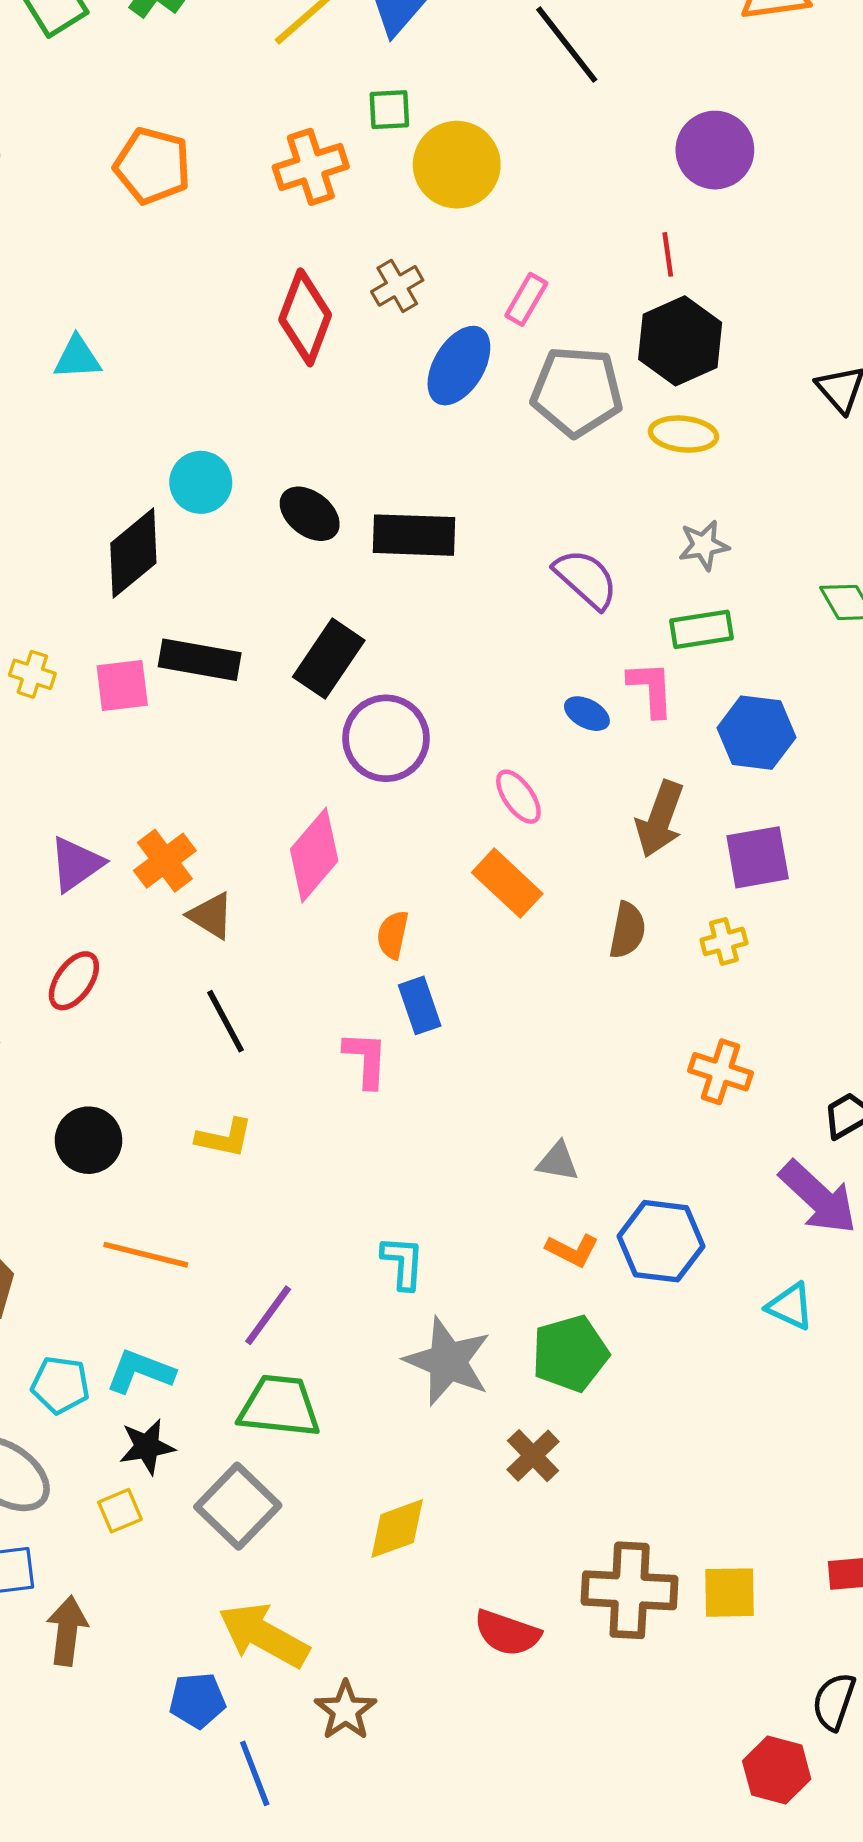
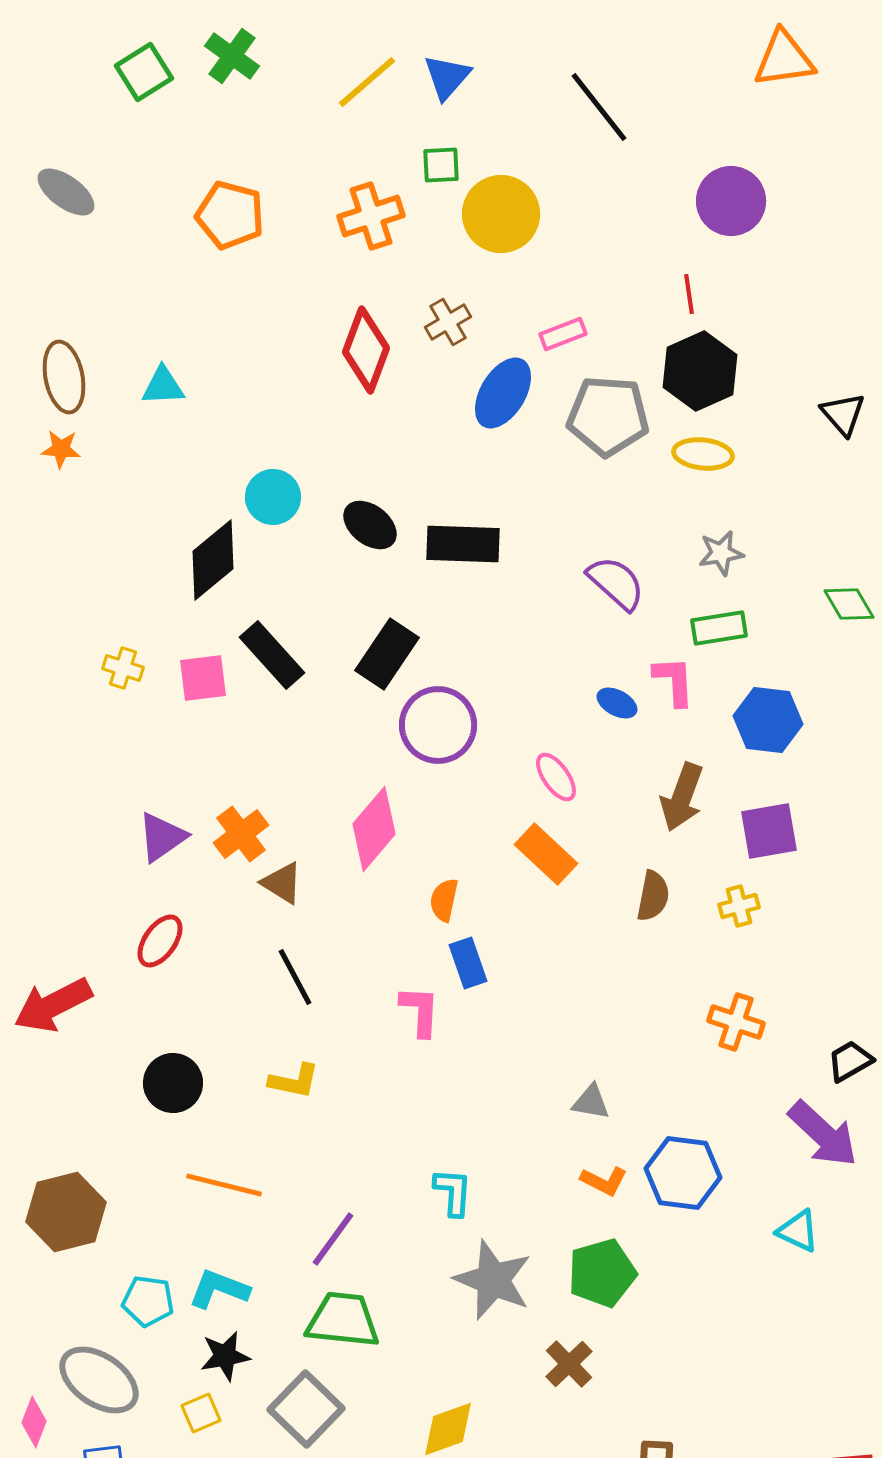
pink rectangle: (526, 299) -> (563, 334), turned 39
black rectangle: (200, 660) -> (272, 655), turned 38

